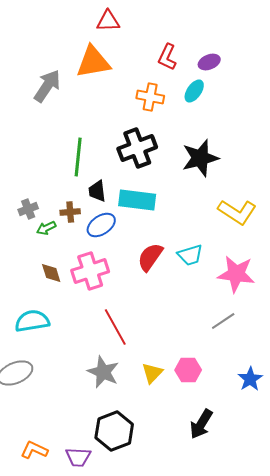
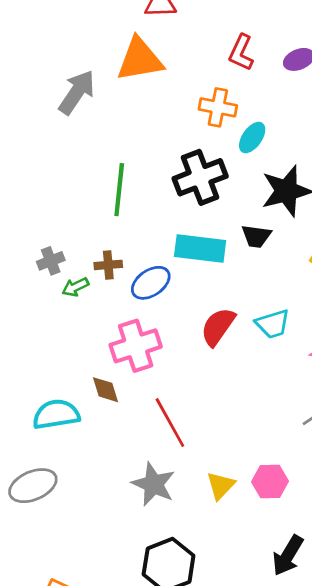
cyan ellipse: (194, 91) -> (252, 138), moved
black trapezoid: (97, 191) -> (256, 236), moved, turned -75
brown diamond: (51, 273) -> (106, 390), moved

